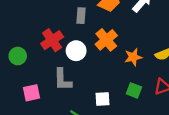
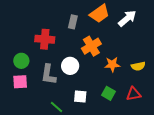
red cross: (52, 40) -> (45, 39), turned 30
white circle: (76, 51) -> (70, 66), moved
green circle: (18, 56) -> (21, 61), moved

